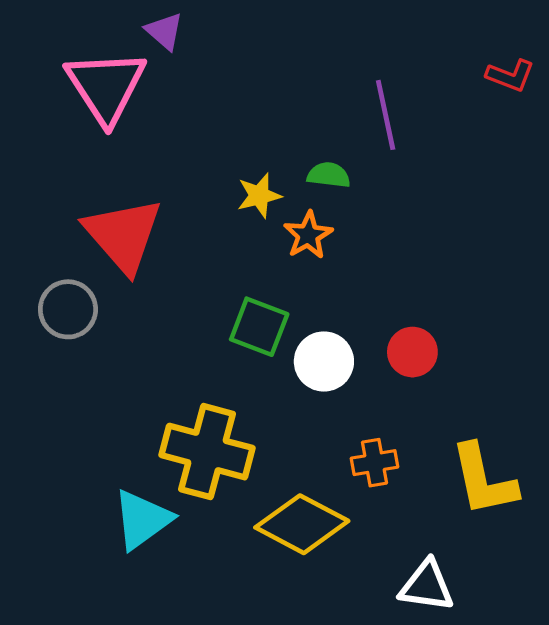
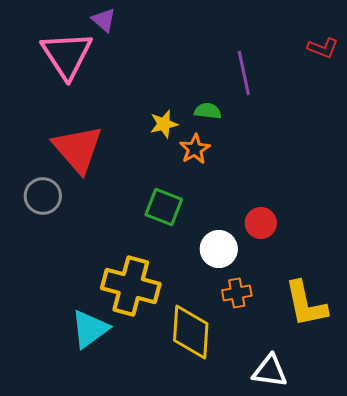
white circle: (324, 361) -> (219, 249), moved
yellow diamond: (302, 524) -> (191, 332), turned 66

